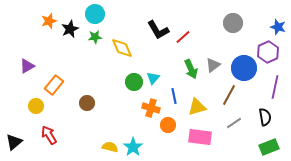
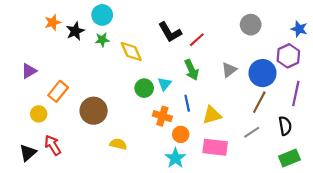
green arrow: (191, 69) -> (191, 70), moved
brown line: (229, 95) -> (259, 102), moved
brown circle: (87, 103) -> (94, 111), size x1.6
black triangle: (14, 142) -> (28, 153), moved
yellow semicircle: (110, 147) -> (118, 144), moved
cyan star: (133, 147) -> (175, 158), moved

